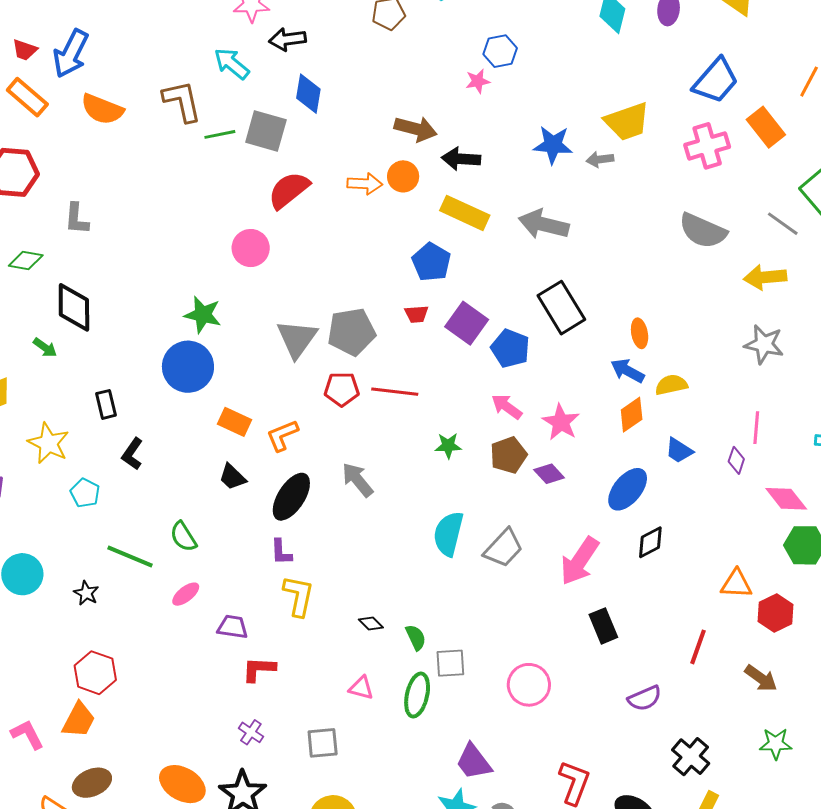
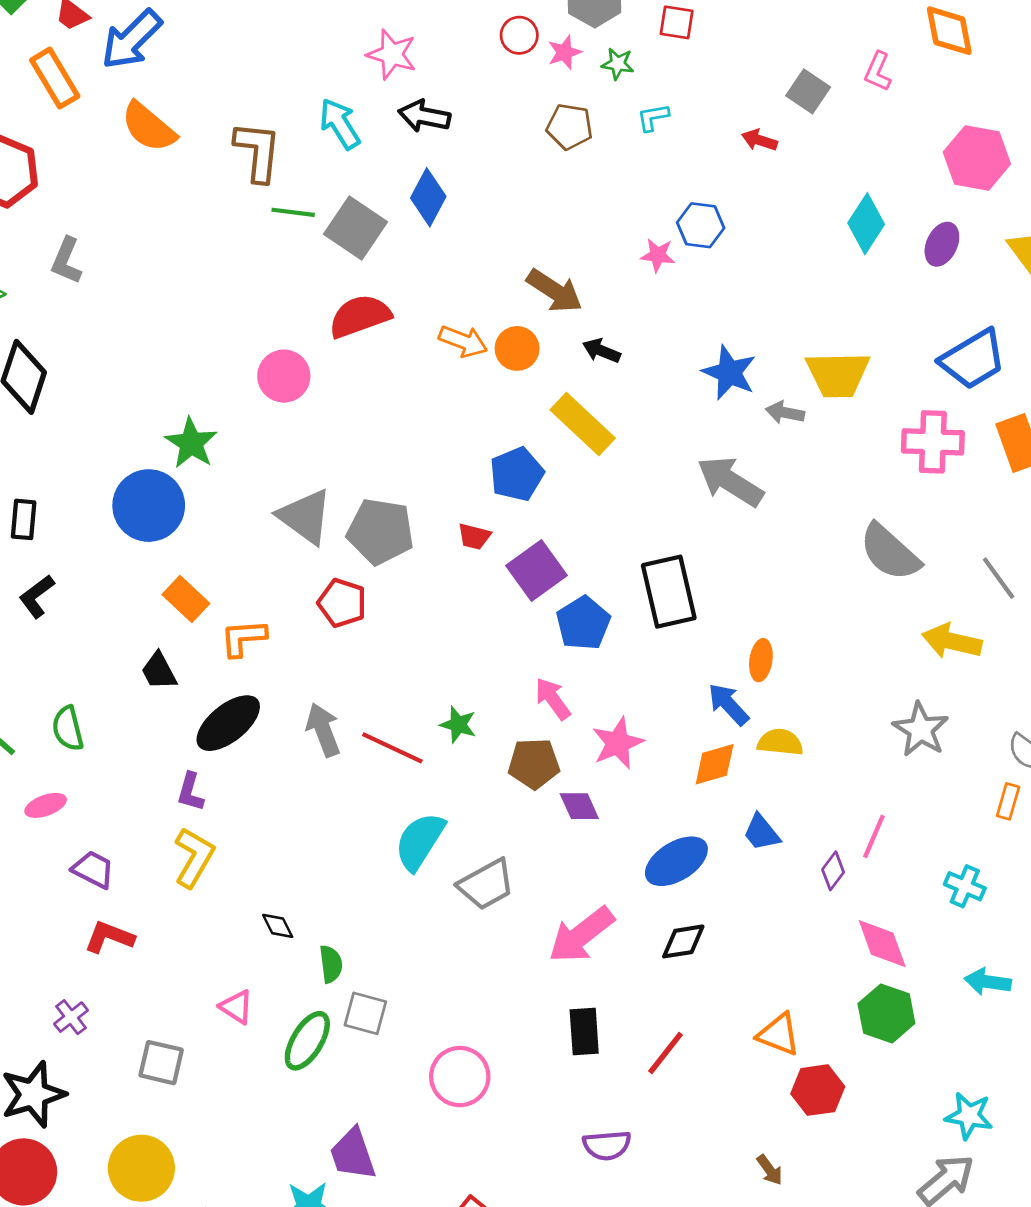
black arrow: (461, 159) -> (601, 351), size x0.7
gray arrow: (544, 224) -> (730, 481), moved
gray triangle: (297, 339) -> (305, 516), turned -48
red line: (395, 392) -> (392, 748), moved
red line: (698, 647) -> (665, 1053), moved
brown arrow: (761, 678) -> (770, 1170), size x0.7

